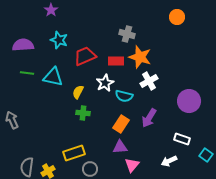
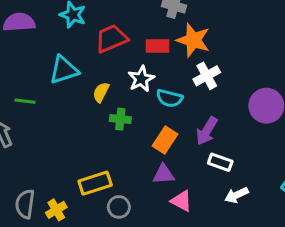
green line: (27, 73) -> (25, 101), moved
cyan triangle: (53, 77) -> (64, 70), turned -30
green cross: (83, 113) -> (120, 119), moved
white rectangle: (182, 139) -> (220, 162), moved
pink triangle: (132, 165) -> (181, 201), turned -42

